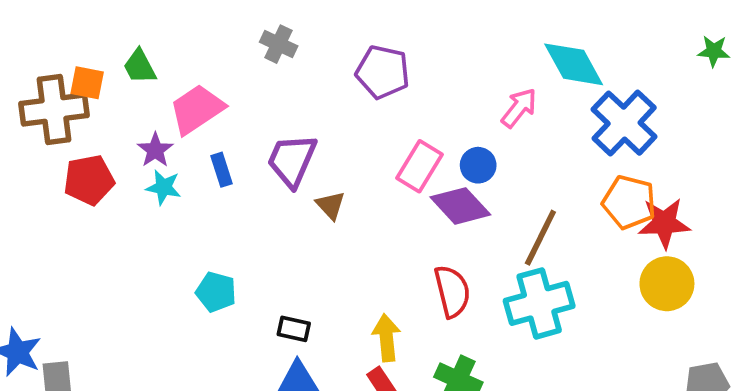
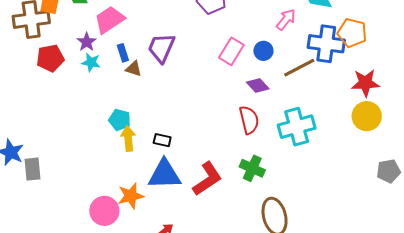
blue cross: (624, 123) -> (326, 44), moved, turned -36
orange pentagon: (629, 202) -> (352, 33), moved
brown triangle: (331, 205) -> (134, 69), moved, turned -30
purple diamond: (460, 206) -> (258, 85), moved, size x0.7
brown line: (540, 238) -> (299, 68), moved, turned 36
yellow arrow: (386, 338) -> (128, 138), moved

